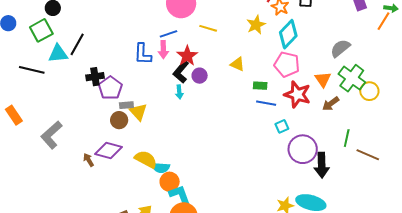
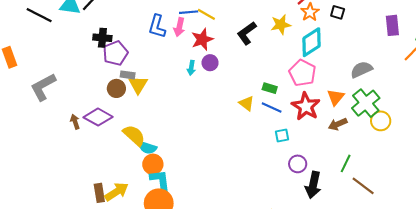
yellow line: (208, 28) -> (206, 14), moved
yellow triangle: (237, 64) -> (247, 103), moved
black L-shape: (181, 72) -> (247, 33), moved
cyan arrow: (179, 92) -> (191, 68), moved
purple circle: (303, 149) -> (298, 164), size x0.6

